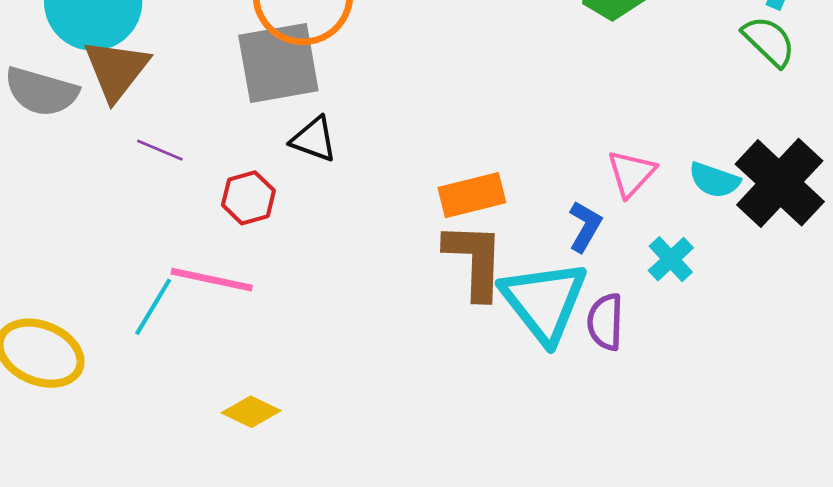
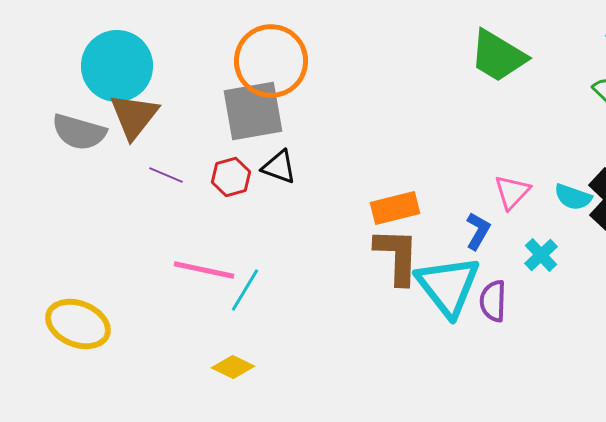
red hexagon: (248, 198) -> (231, 177), moved
cyan line: (153, 307) -> (245, 290), moved

